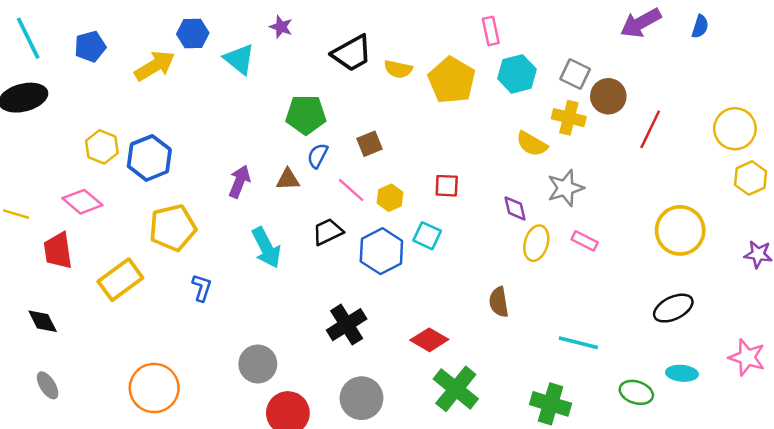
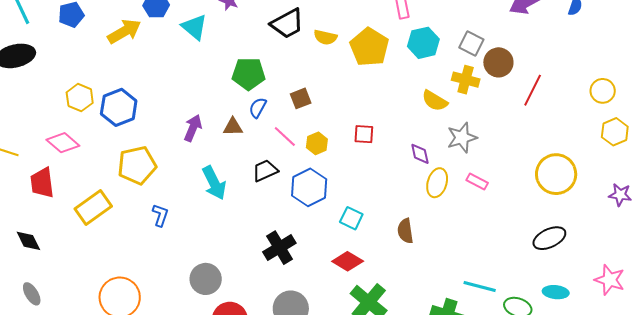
yellow circle: (735, 129) -> (603, 91), size x0.7
cyan square: (427, 236) -> (351, 218), moved
cyan line: (578, 343) -> (480, 287), moved

